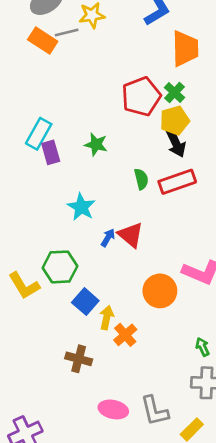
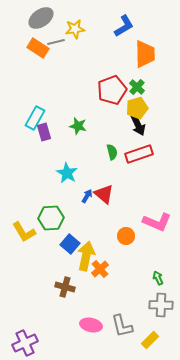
orange circle: (160, 291) -> (126, 236), size x0.7
yellow arrow: (107, 318) -> (86, 256), size x1.6

